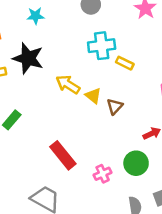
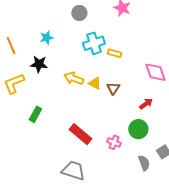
cyan star: (35, 16) -> (47, 38), moved
black star: (28, 58) -> (39, 64), size x0.7
pink cross: (103, 174) -> (114, 142), turned -32

